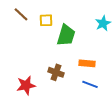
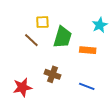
brown line: (21, 14) -> (31, 40), moved
orange rectangle: (87, 63) -> (88, 50), moved

